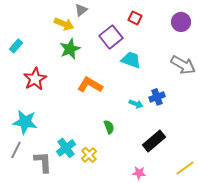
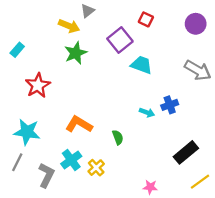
orange L-shape: (90, 85) -> (79, 124), moved
black rectangle: (154, 141) -> (186, 152), moved
gray L-shape: (43, 162) -> (46, 175), turned 30

